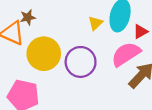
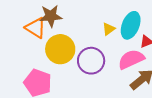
brown star: (28, 17) -> (51, 16), size x1.6

